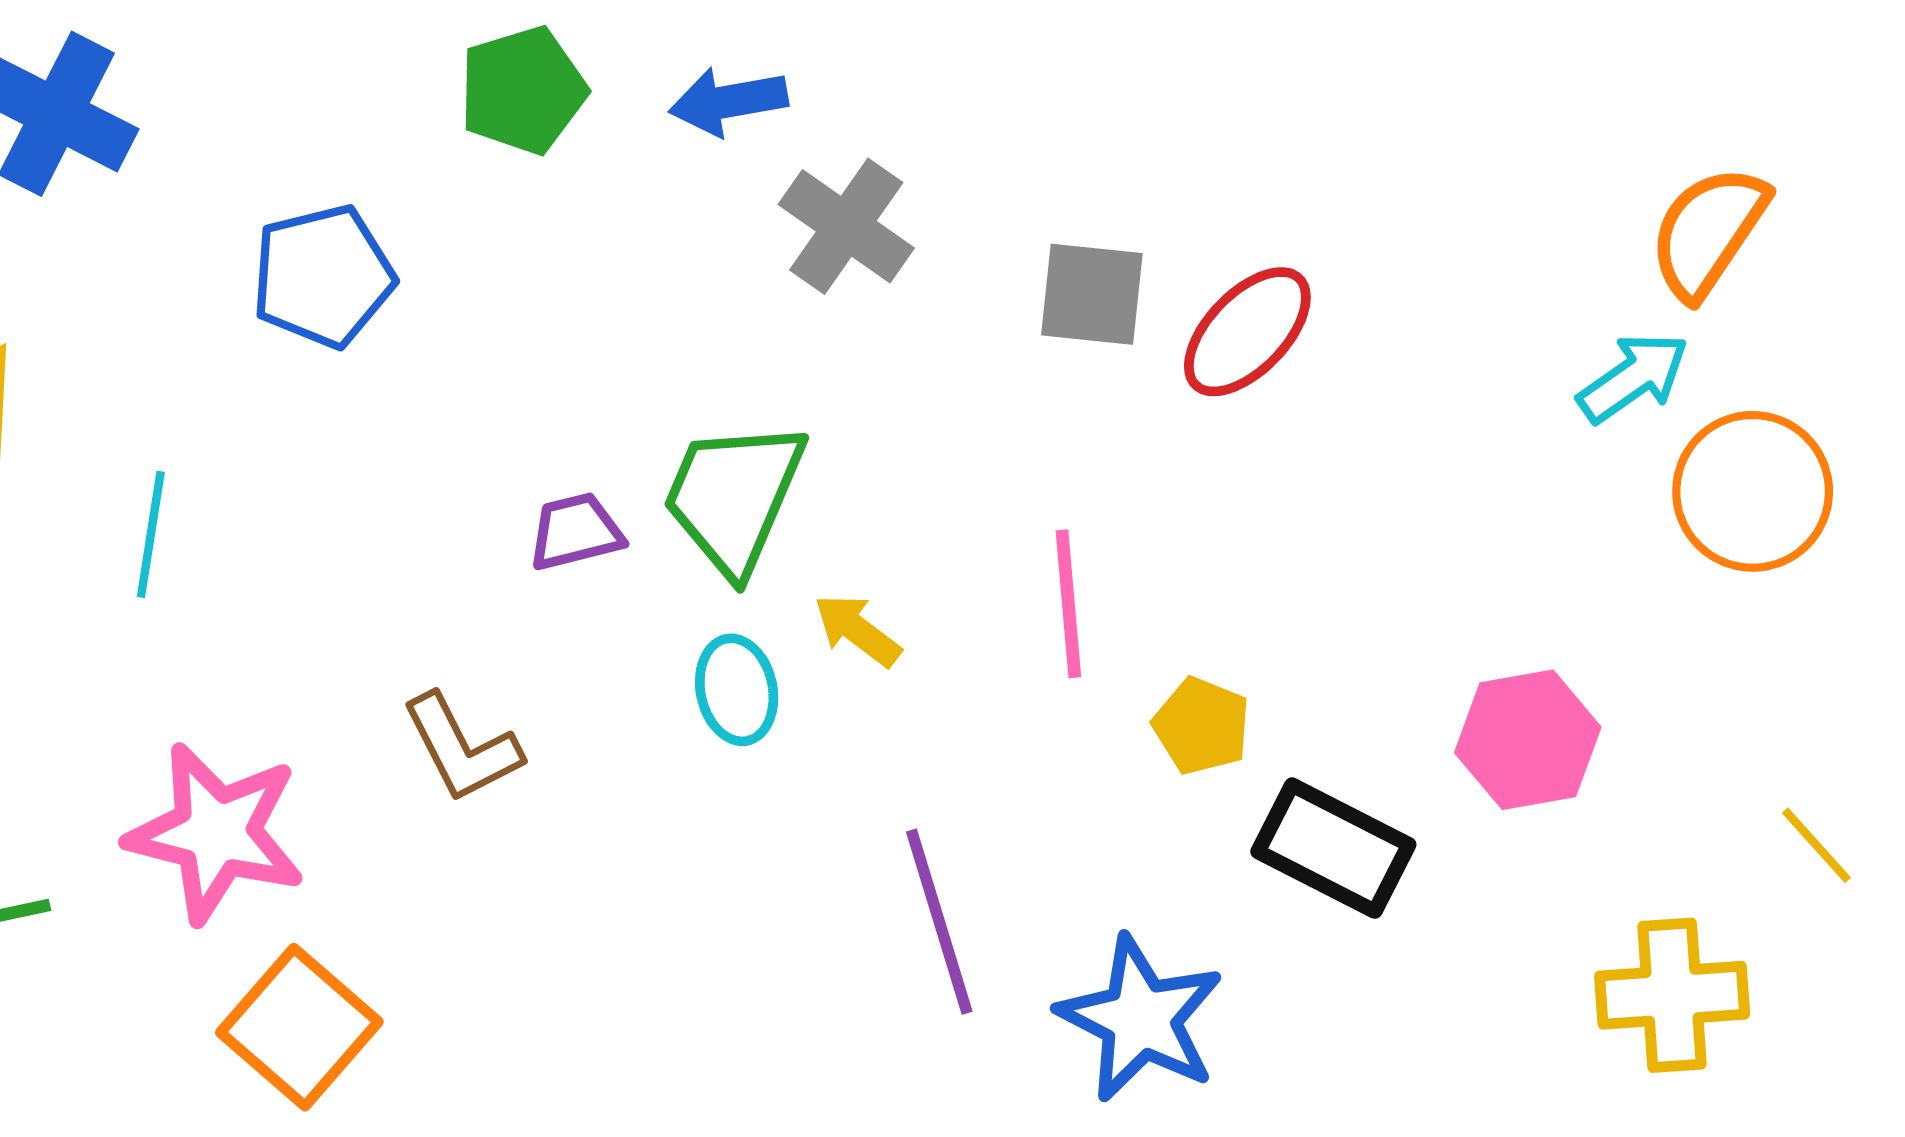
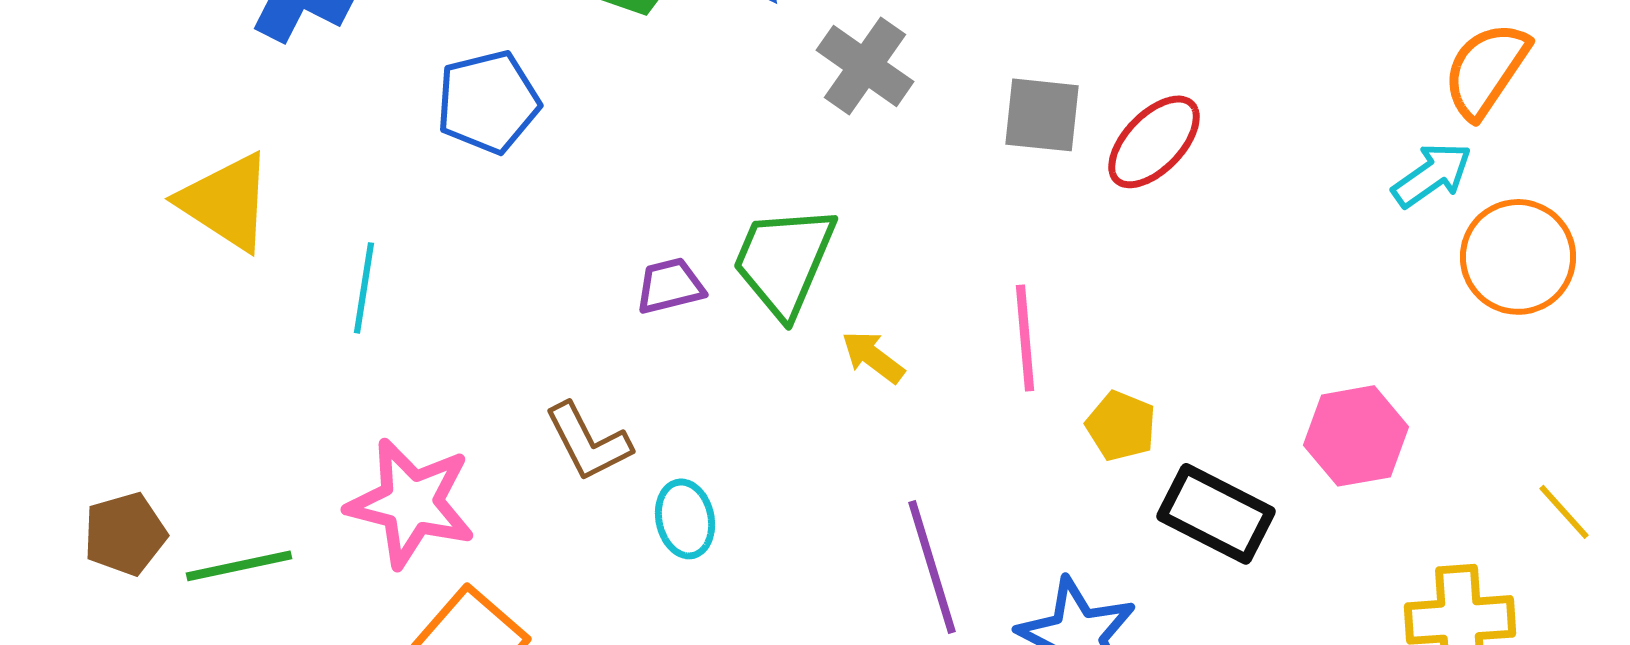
cyan ellipse: (737, 690) -> (685, 519), moved

